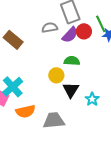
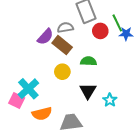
purple semicircle: (70, 35) -> (45, 37), moved
brown rectangle: (13, 40) -> (62, 45), moved
yellow circle: (56, 75) -> (62, 72), moved

